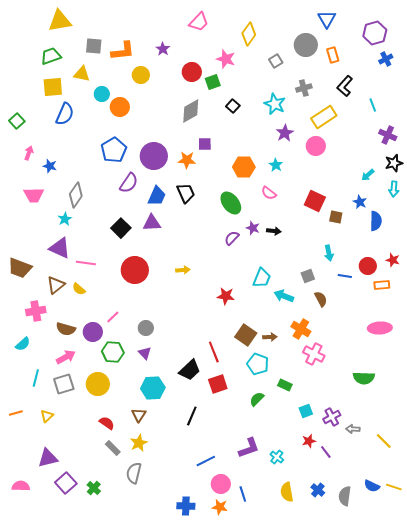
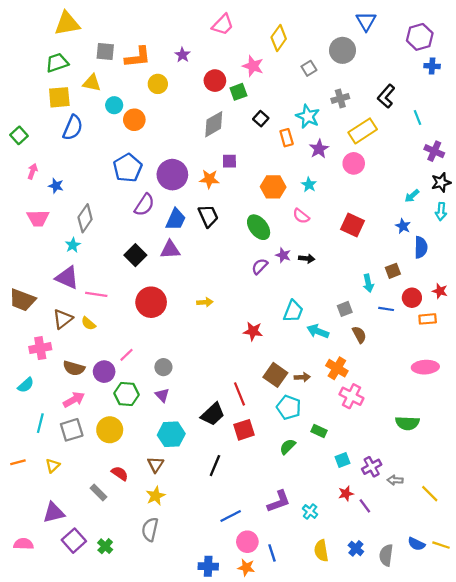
orange rectangle: (333, 55) -> (287, 138), moved
blue cross: (386, 59) -> (432, 66), turned 32
brown square: (336, 217) -> (393, 271), moved, turned -32
gray rectangle: (113, 448) -> (98, 492), moved

